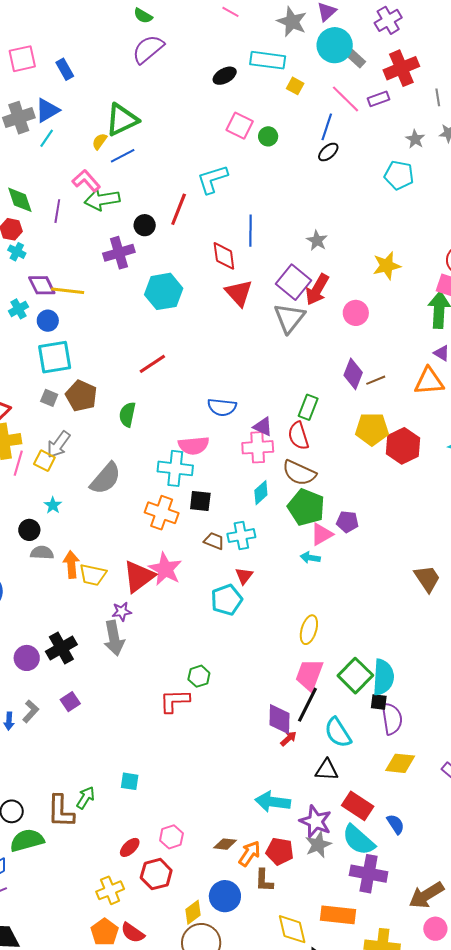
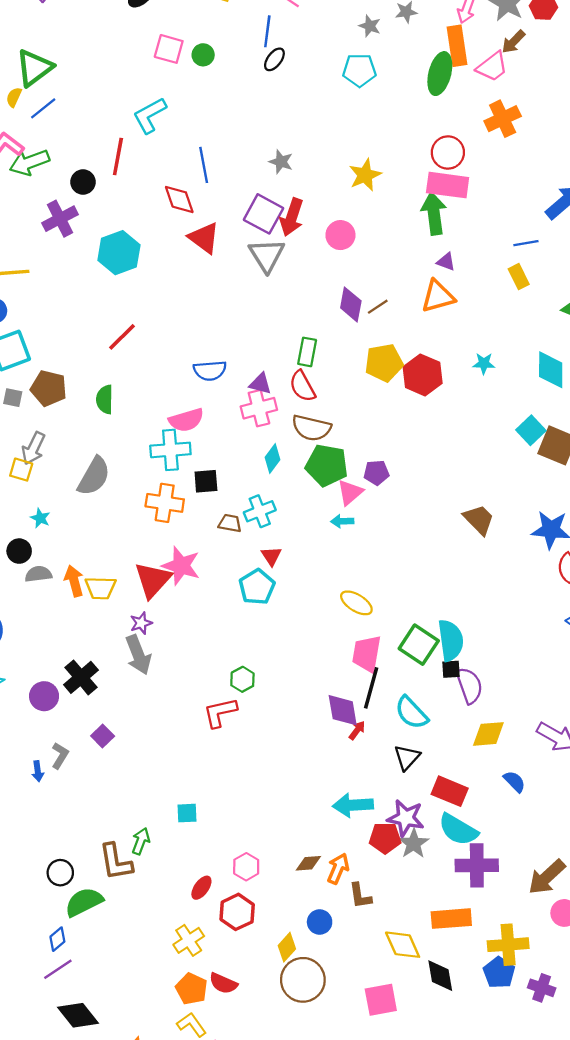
yellow ellipse: (309, 630) -> (356, 603), turned -64
black triangle: (327, 770) -> (407, 757), turned -40
blue semicircle: (396, 824) -> (514, 782), moved
red pentagon: (280, 851) -> (385, 838), moved
blue circle: (225, 896) -> (320, 922), size x0.7

